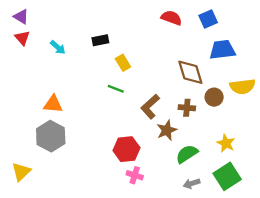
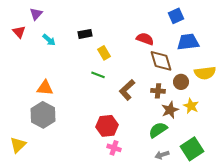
purple triangle: (21, 17) -> (36, 14), moved, turned 40
red semicircle: (171, 18) -> (145, 39), moved
brown star: (167, 130) -> (170, 110), moved
yellow star: (226, 143) -> (191, 106), moved

